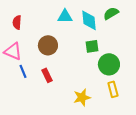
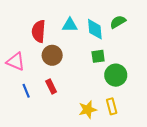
red semicircle: (17, 22) -> (39, 31), moved, size x1.5
blue line: (23, 71) -> (26, 91), moved
yellow rectangle: (113, 89) -> (112, 106), moved

